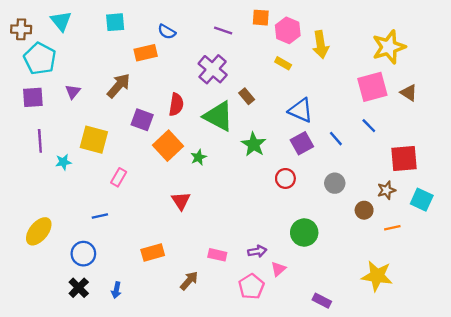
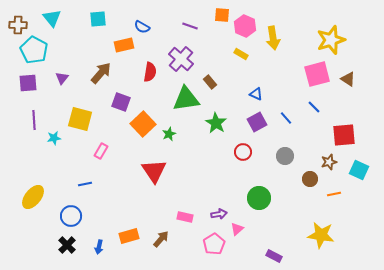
red semicircle: (176, 104) -> (150, 72), moved
blue triangle: (301, 110) -> (256, 94), size x0.6
green triangle: (218, 116) -> (186, 99), turned -36
red triangle: (181, 201) -> (154, 171), size x1.5
orange rectangle: (153, 252) -> (129, 236), moved

